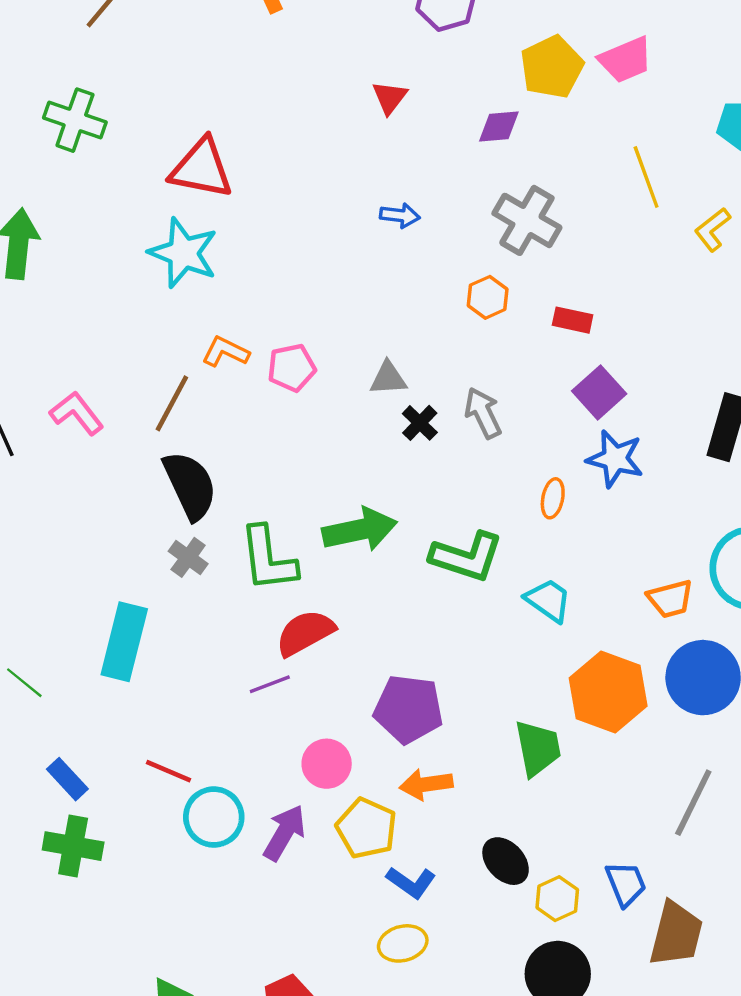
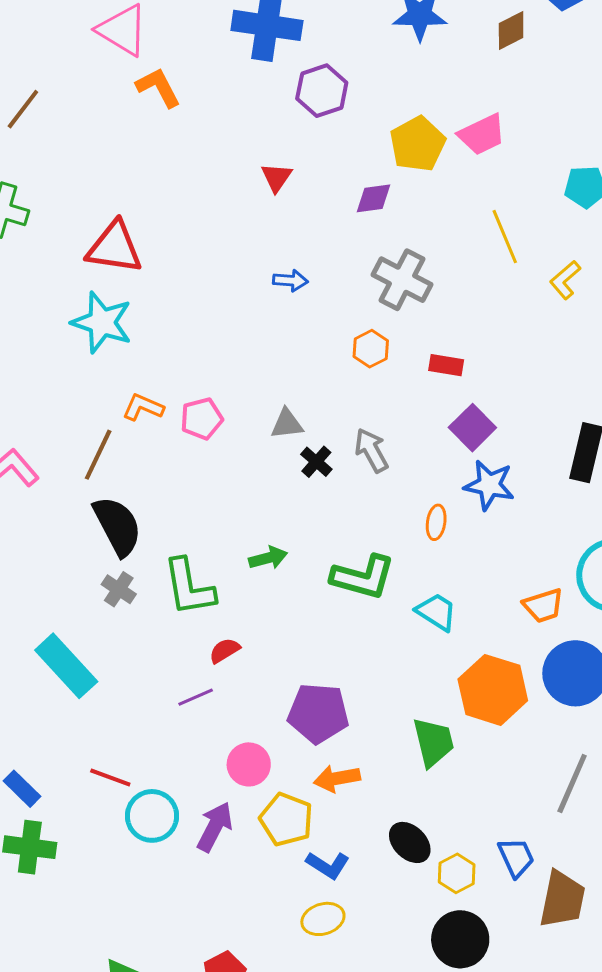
green arrow: (360, 530) -> (268, 558), size x0.6
red semicircle: (305, 633) -> (224, 651), size x0.6
cyan rectangle: (124, 642) -> (66, 666), turned -54

